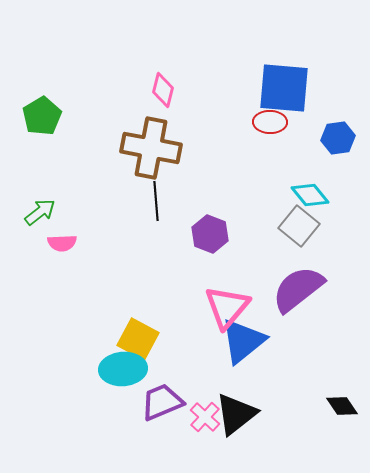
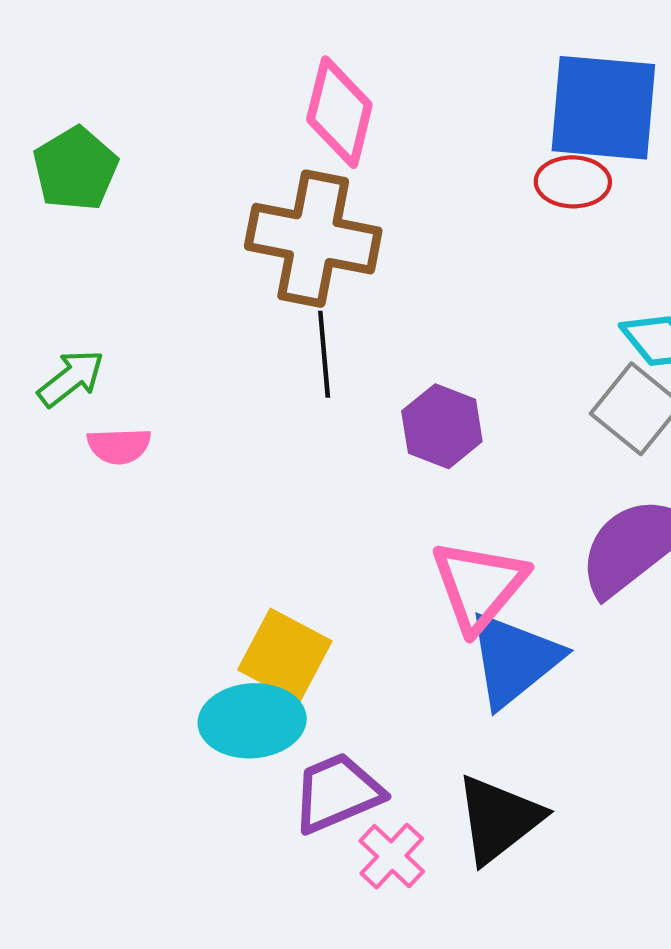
pink diamond: (163, 90) -> (339, 112), size x1.4
pink cross: (205, 417) -> (392, 856), moved

